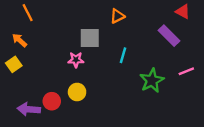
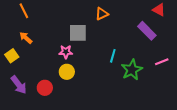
orange arrow: (20, 40) -> (26, 38), moved
cyan line: (123, 55) -> (113, 56), moved
yellow circle: (77, 92) -> (67, 72), moved
purple arrow: (29, 109) -> (19, 85), moved, turned -132

